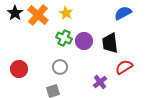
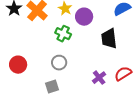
purple circle: (84, 41) -> (84, 17), moved
red semicircle: (124, 67) -> (123, 74), moved

